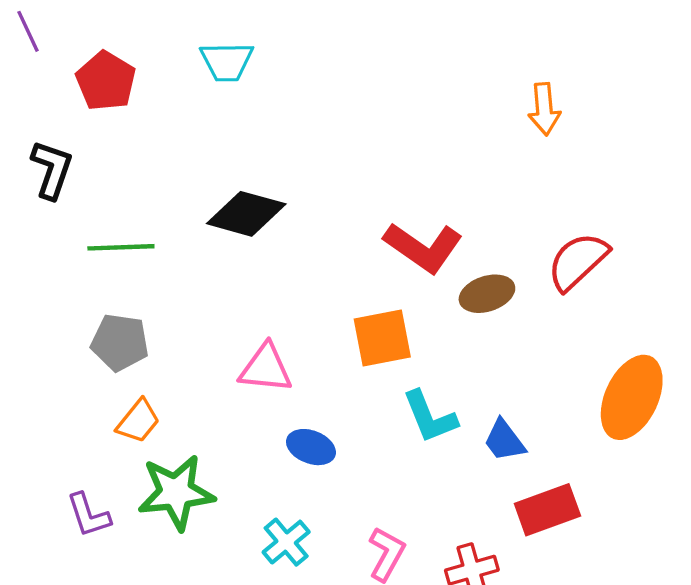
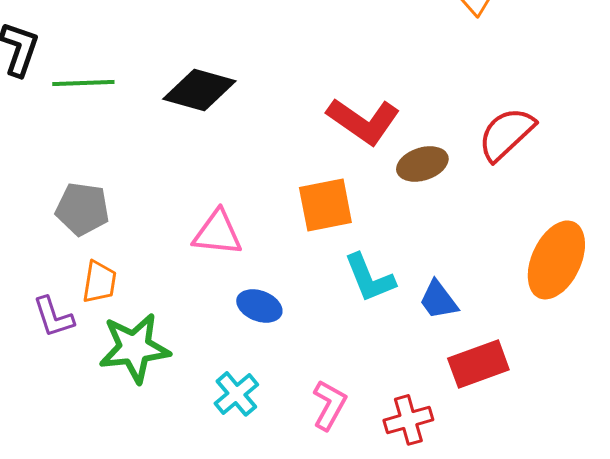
green line: (121, 247) -> (83, 83), moved
orange trapezoid: (138, 421) -> (99, 282), turned -30
purple L-shape: (89, 515) -> (53, 317), moved

